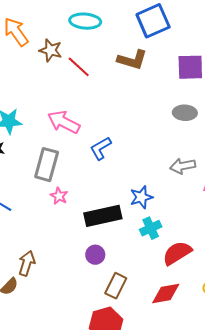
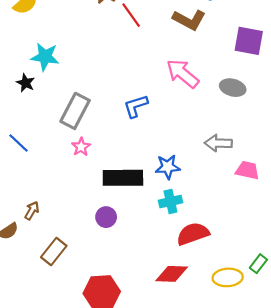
pink arrow: (64, 122) -> (183, 74), moved
brown arrow: (27, 263) -> (32, 211), size x0.7
brown rectangle: (116, 286) -> (54, 251), moved

